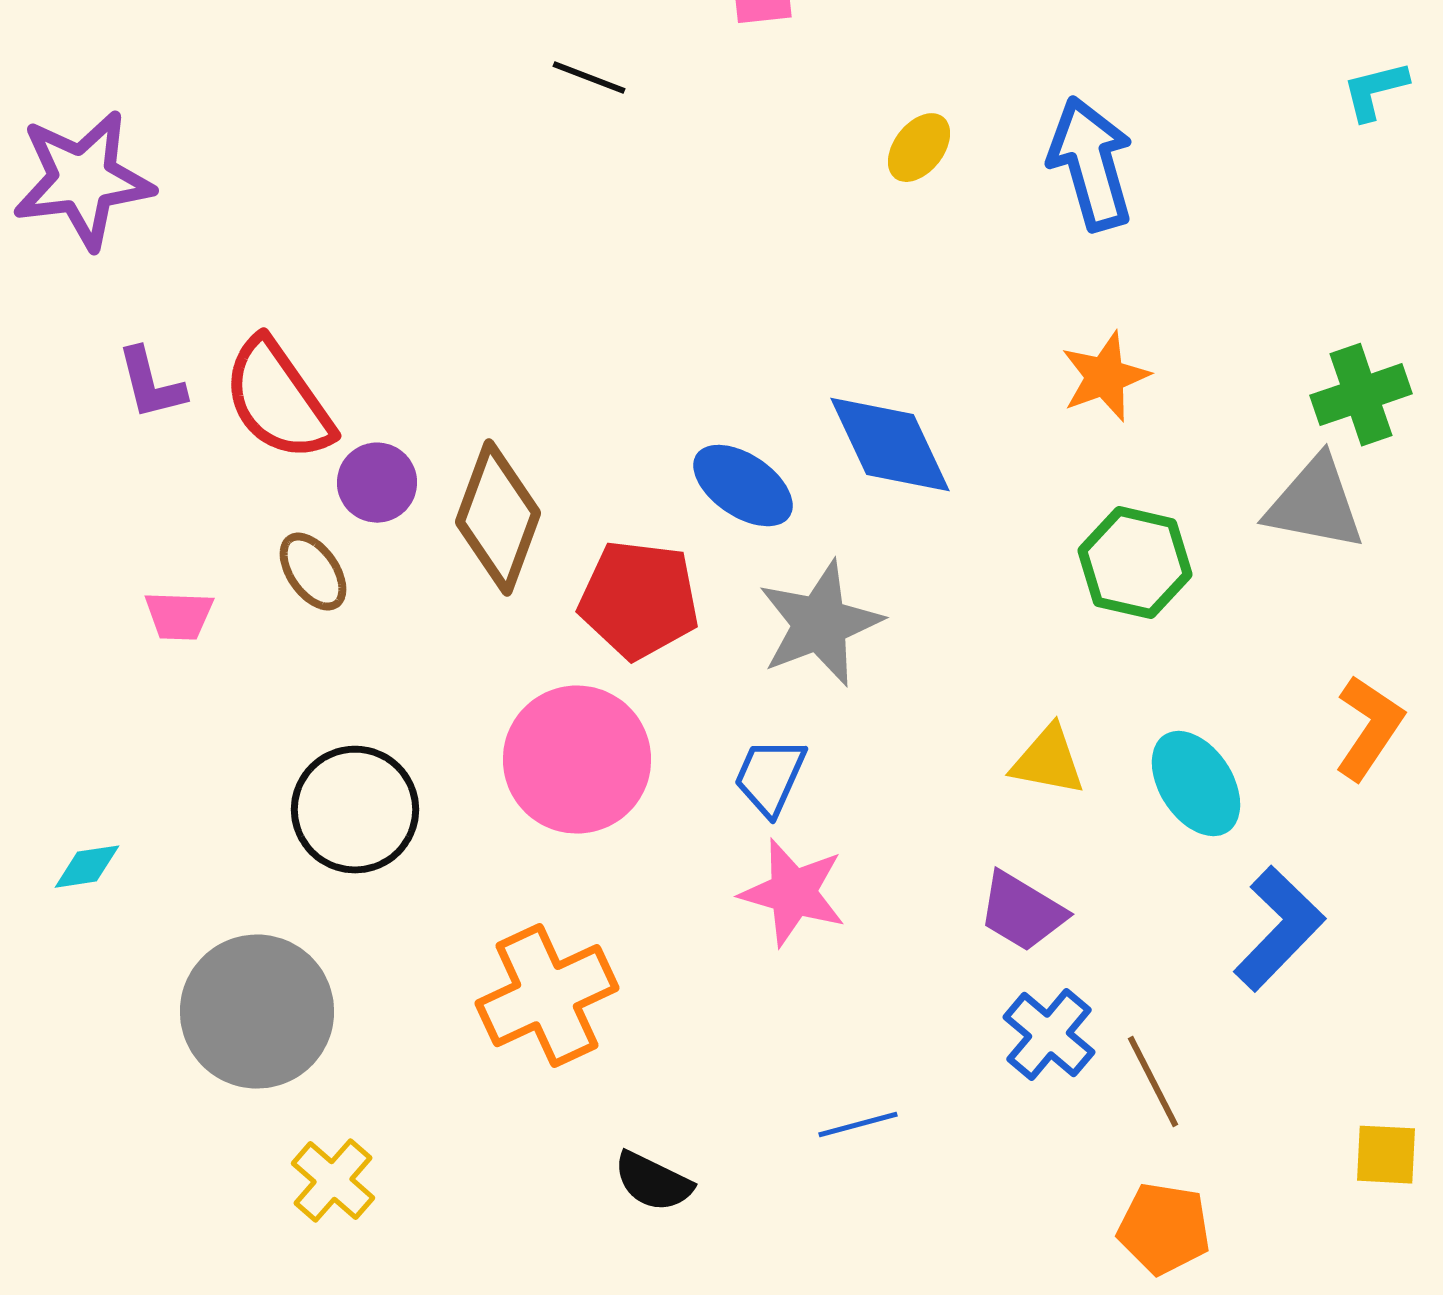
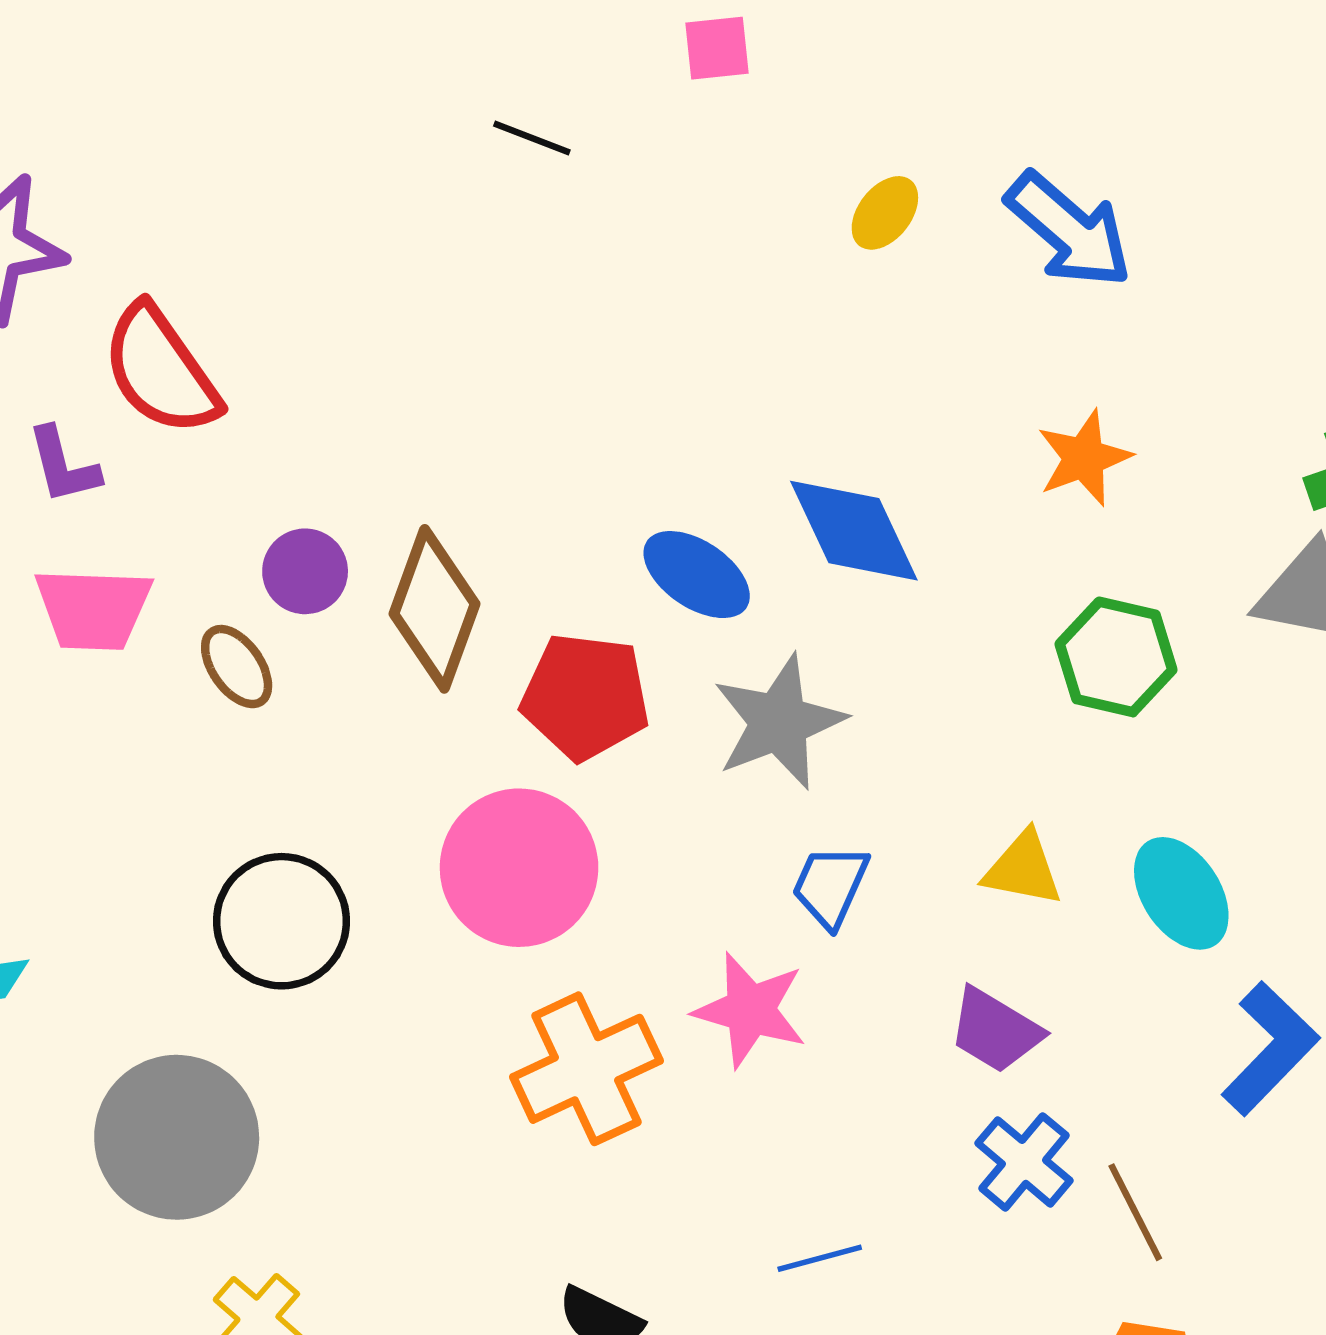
blue arrow: (1091, 164) -> (1069, 230), turned 147
red semicircle: (278, 400) -> (161, 370), moved
pink trapezoid: (179, 616) -> (93, 609), moved, size x1.6
blue trapezoid: (770, 777) -> (830, 886), moved
orange cross: (547, 996) -> (586, 1069), moved

